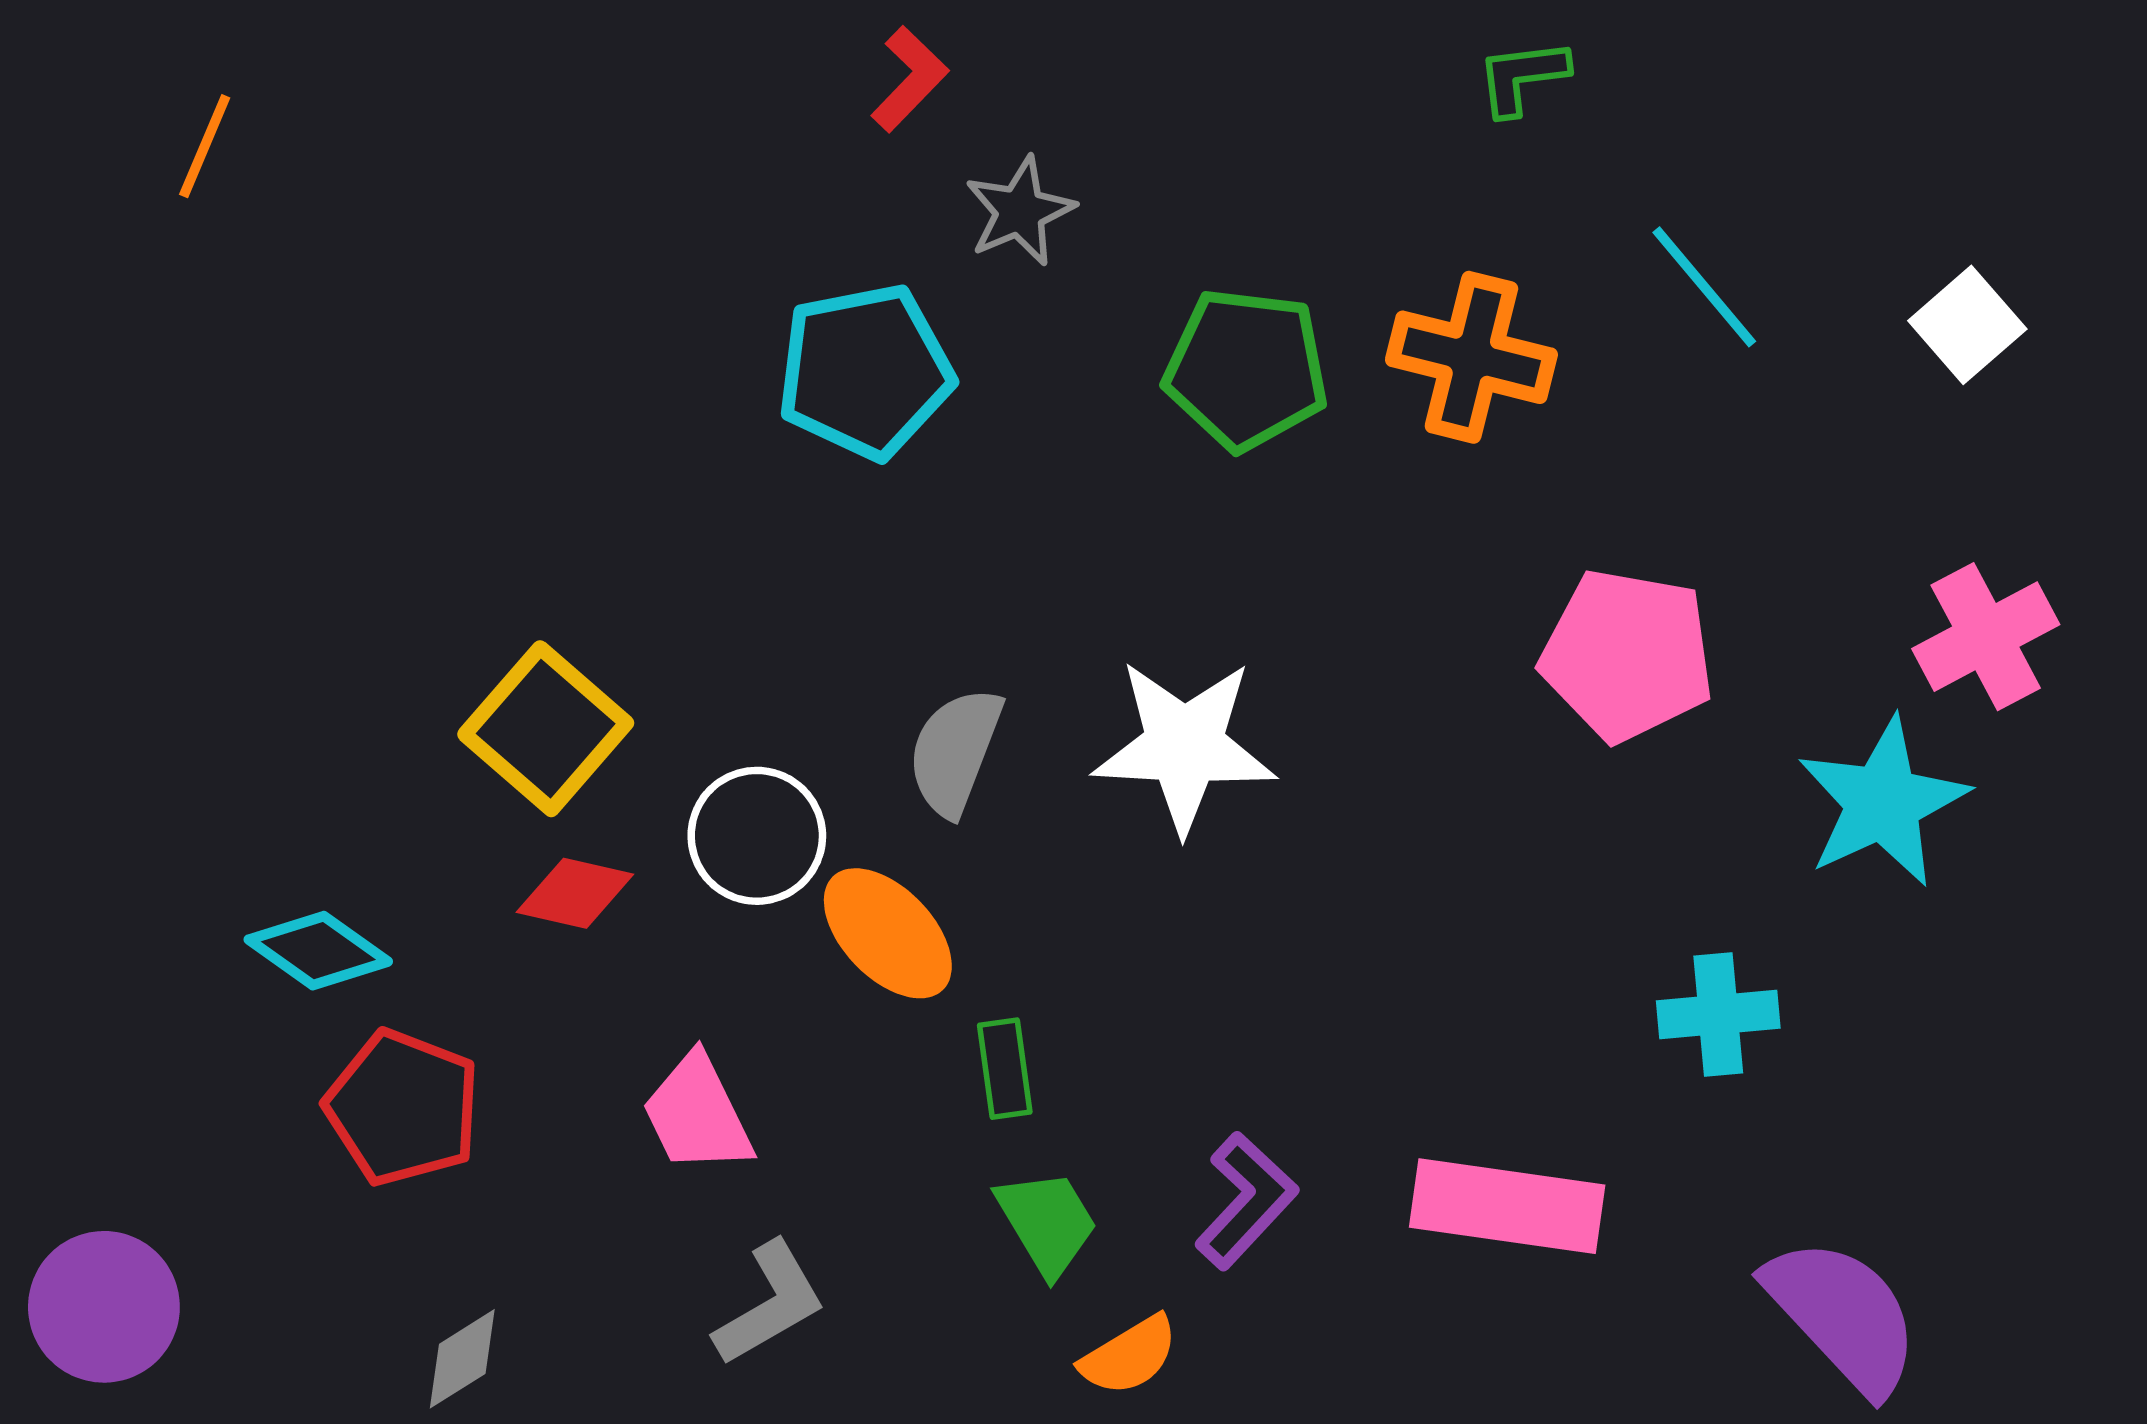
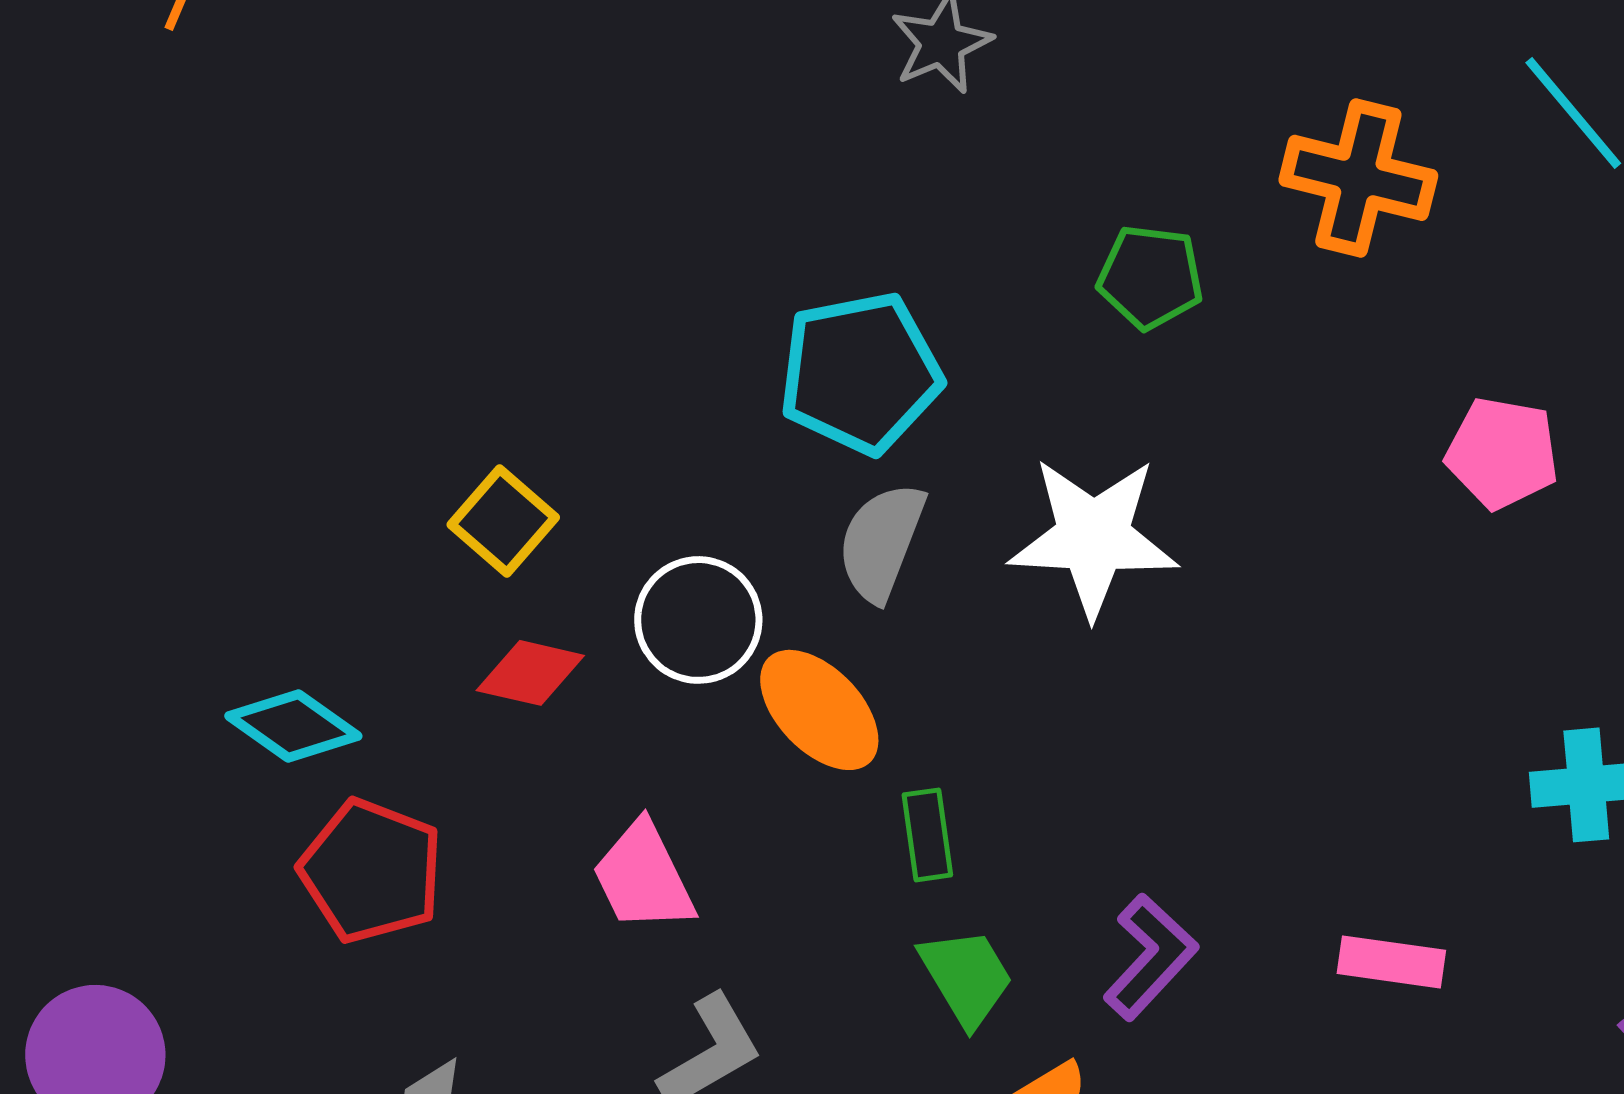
green pentagon: (1246, 369) -> (1150, 277), moved, size x0.7
cyan pentagon: (865, 371) -> (860, 373), moved
pink pentagon: (1627, 655) -> (1502, 453), size x0.7
yellow square: (546, 729) -> (503, 521), size x0.7
pink rectangle: (1507, 1206) -> (1391, 962), size x0.6

